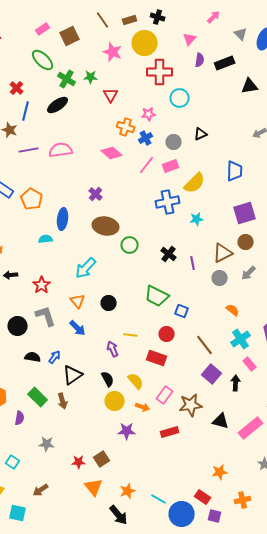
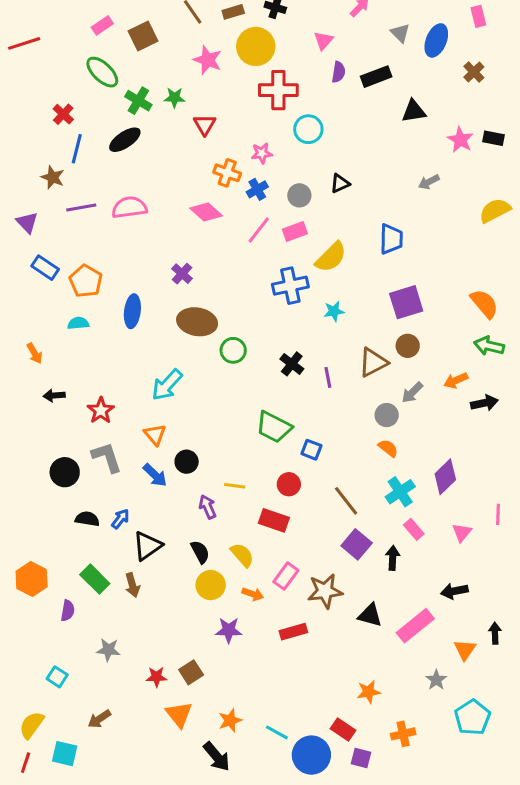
cyan semicircle: (46, 239) -> (78, 323), moved
gray circle: (220, 278) -> (387, 415), moved
black circle: (109, 303) -> (187, 462), moved

